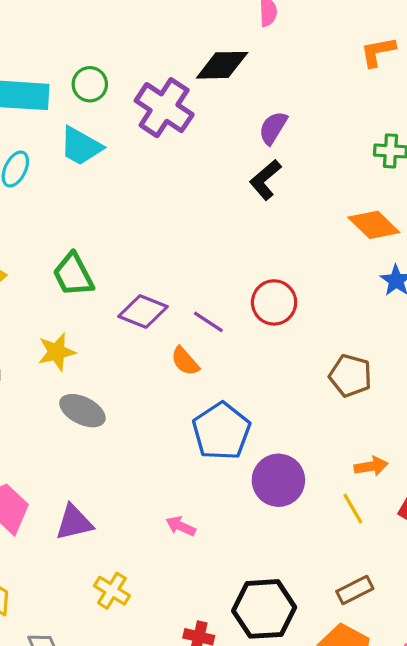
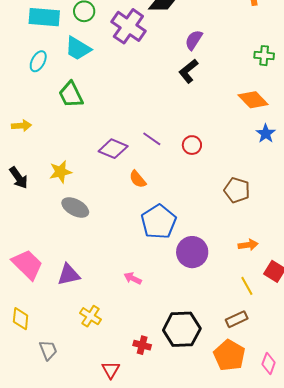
green trapezoid: (73, 275) -> (71, 95), moved
red circle: (274, 302) -> (192, 145), size x0.7
purple line: (208, 322) -> (152, 139), moved
yellow line: (353, 509) -> (247, 286), moved

